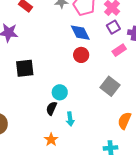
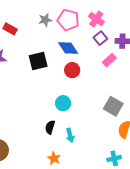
black square: (25, 68) -> (38, 61), moved
gray square: (110, 86) -> (113, 106), moved
cyan circle: (60, 92) -> (63, 103), moved

